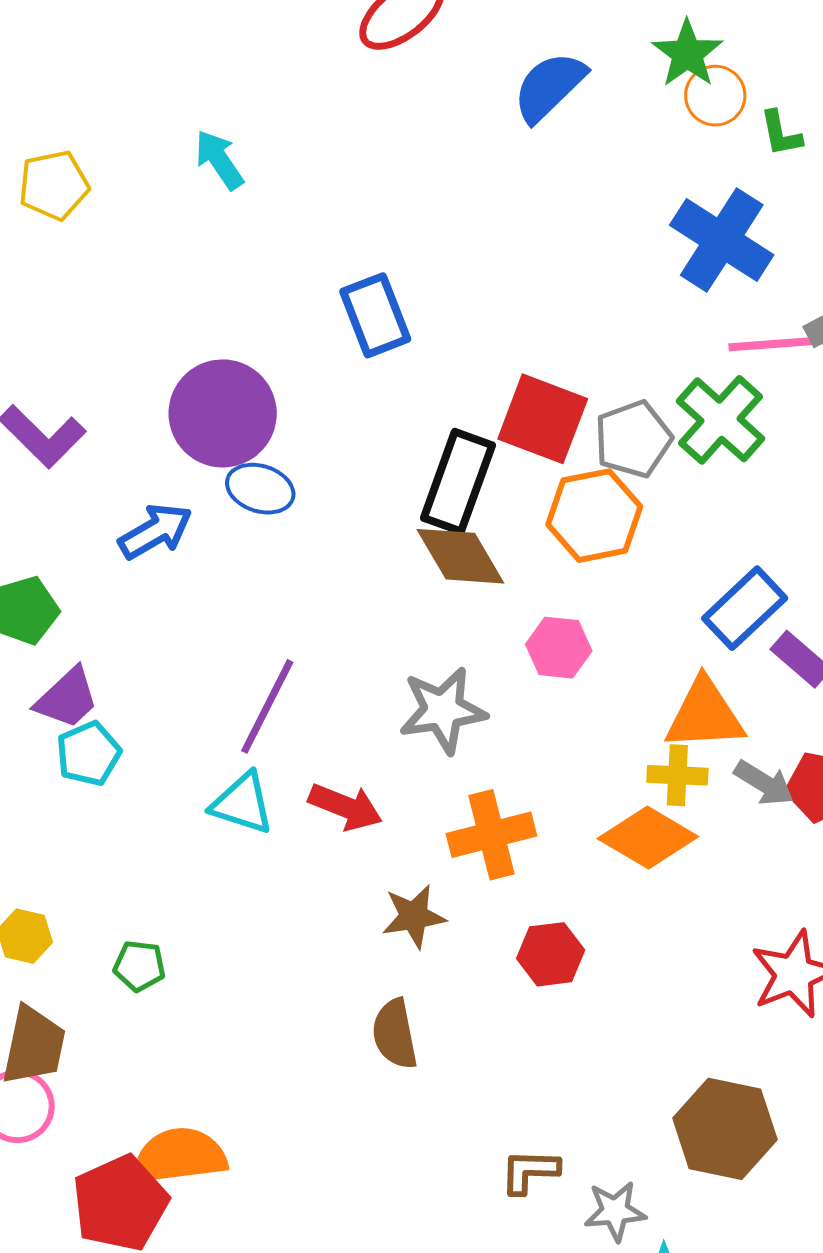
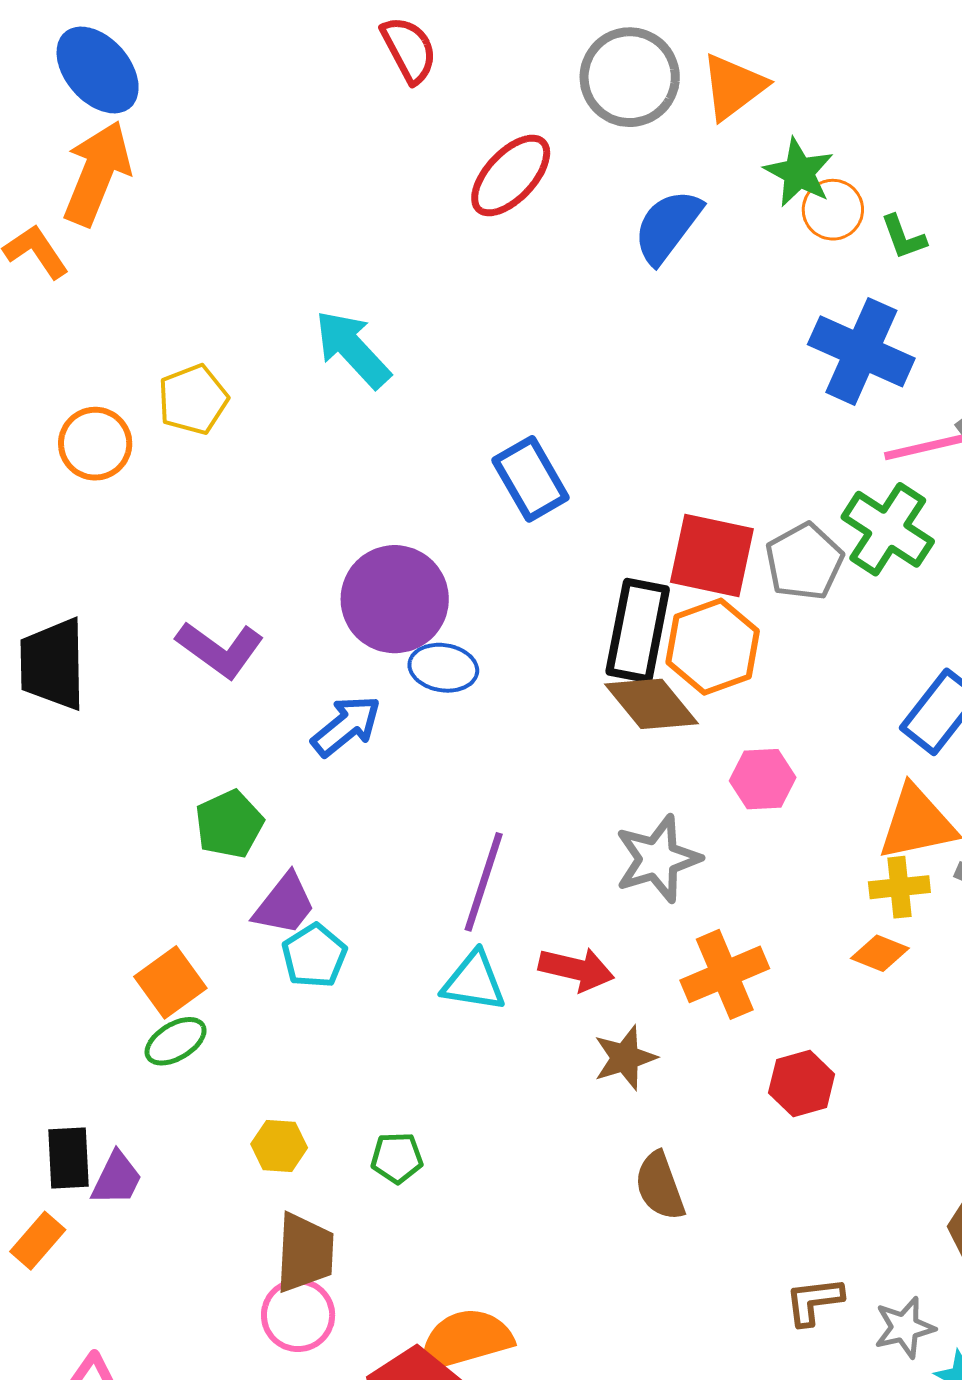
cyan arrow: (219, 160) -> (353, 349), size x1.4
orange hexagon: (594, 516) -> (713, 647), moved
orange diamond: (648, 838) -> (880, 953), size x0.6
brown star: (414, 916) -> (625, 1058), moved

